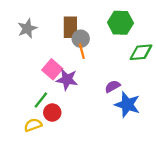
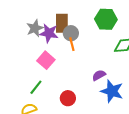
gray star: (27, 28) -> (35, 28), moved
purple star: (67, 80) -> (49, 33), moved
red circle: (52, 113) -> (68, 98), moved

